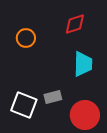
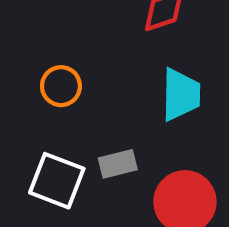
orange circle: (26, 38) -> (61, 86), moved

